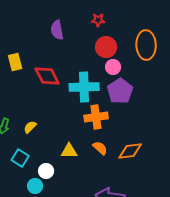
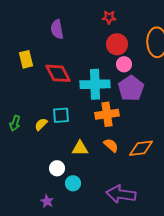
purple semicircle: (57, 30) -> (57, 29), moved
cyan square: (20, 158) -> (61, 115), moved, turned -36
cyan circle: (35, 186) -> (73, 183), moved

